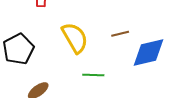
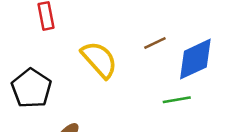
green line: (93, 75) -> (177, 100), moved

